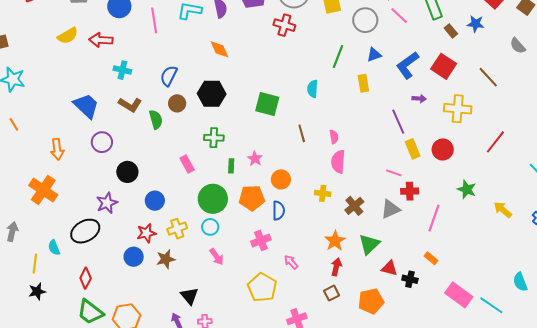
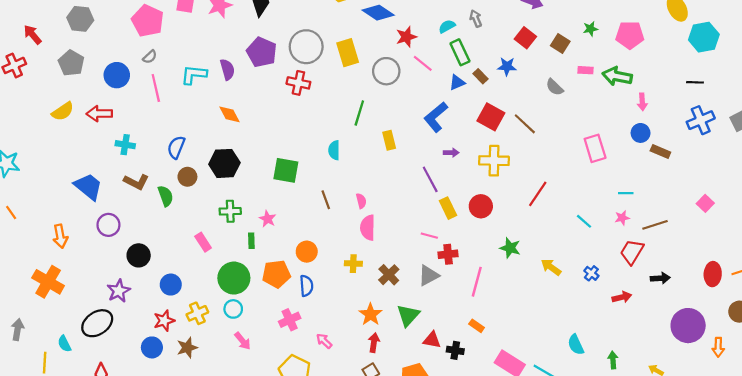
blue triangle: (374, 55) -> (457, 82), moved
red square: (444, 66) -> (491, 117), moved
pink star: (255, 159) -> (267, 219), moved

